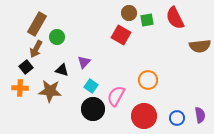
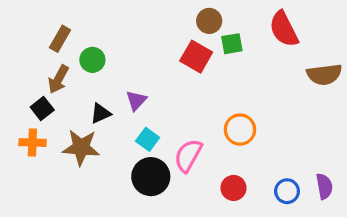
green square: (147, 20) -> (232, 44), moved
brown rectangle: (37, 24) -> (60, 39), size x0.7
black triangle: (62, 70) -> (101, 113), turned -40
red circle: (144, 116) -> (233, 188), size x0.6

